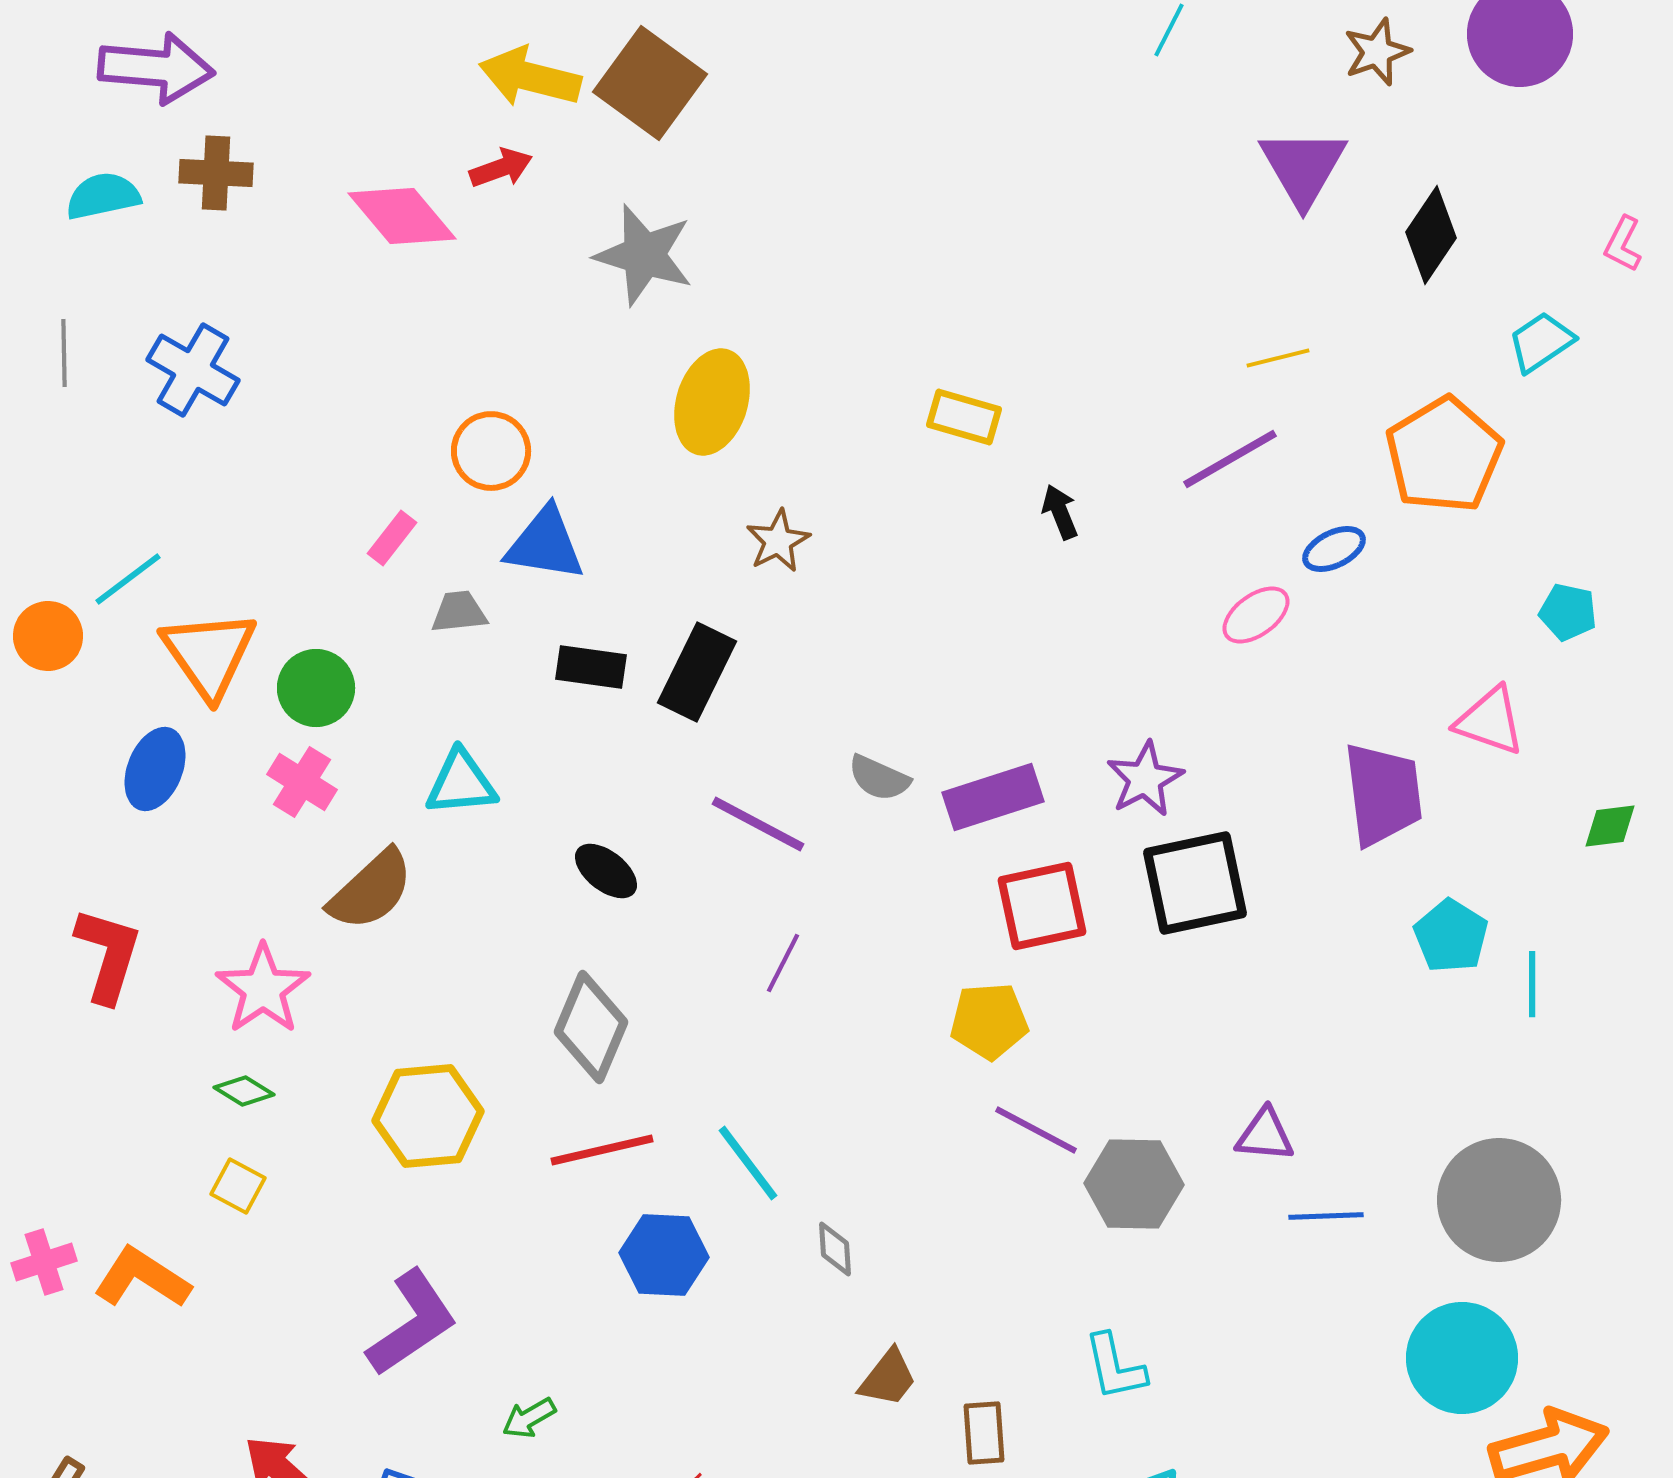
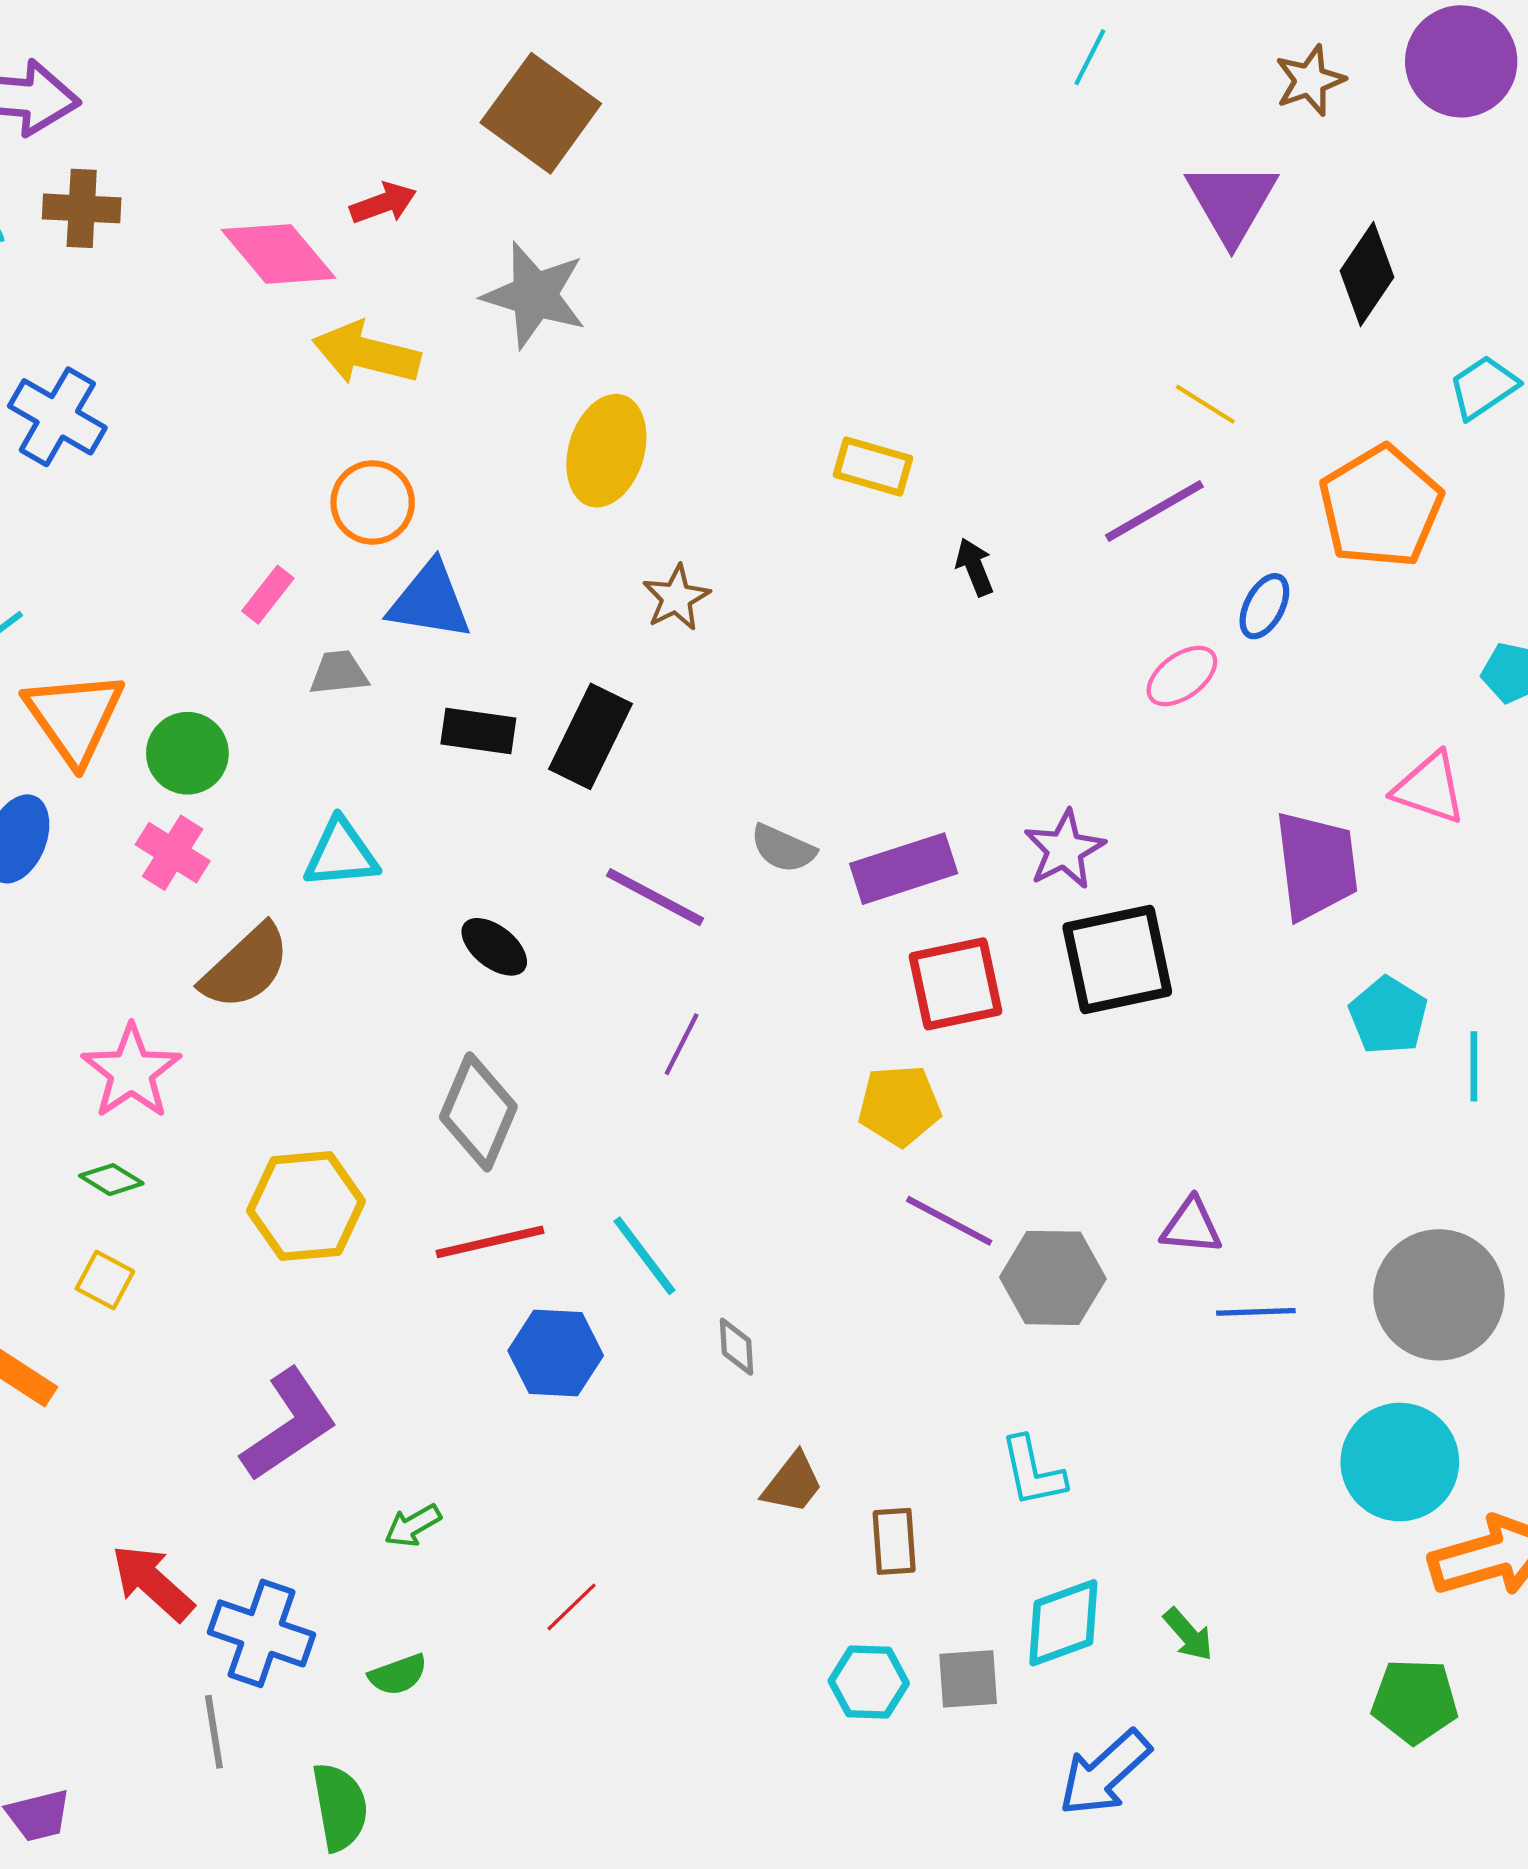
yellow arrow: (530, 77) -> (366, 353), moved
yellow line: (1278, 358) -> (1205, 404), turned 46
blue ellipse: (1334, 549) -> (1264, 606), turned -36

